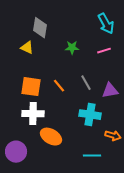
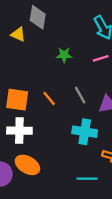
gray diamond: (40, 28) -> (38, 17), moved
yellow triangle: (27, 48) -> (18, 34), moved
orange ellipse: (51, 137) -> (27, 165), moved

